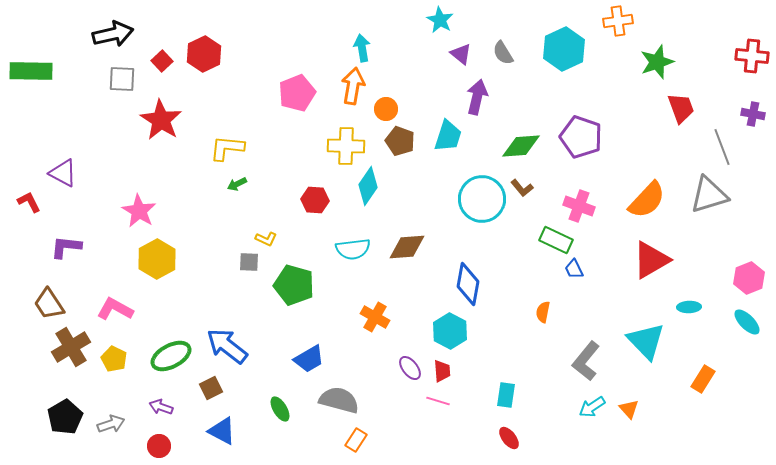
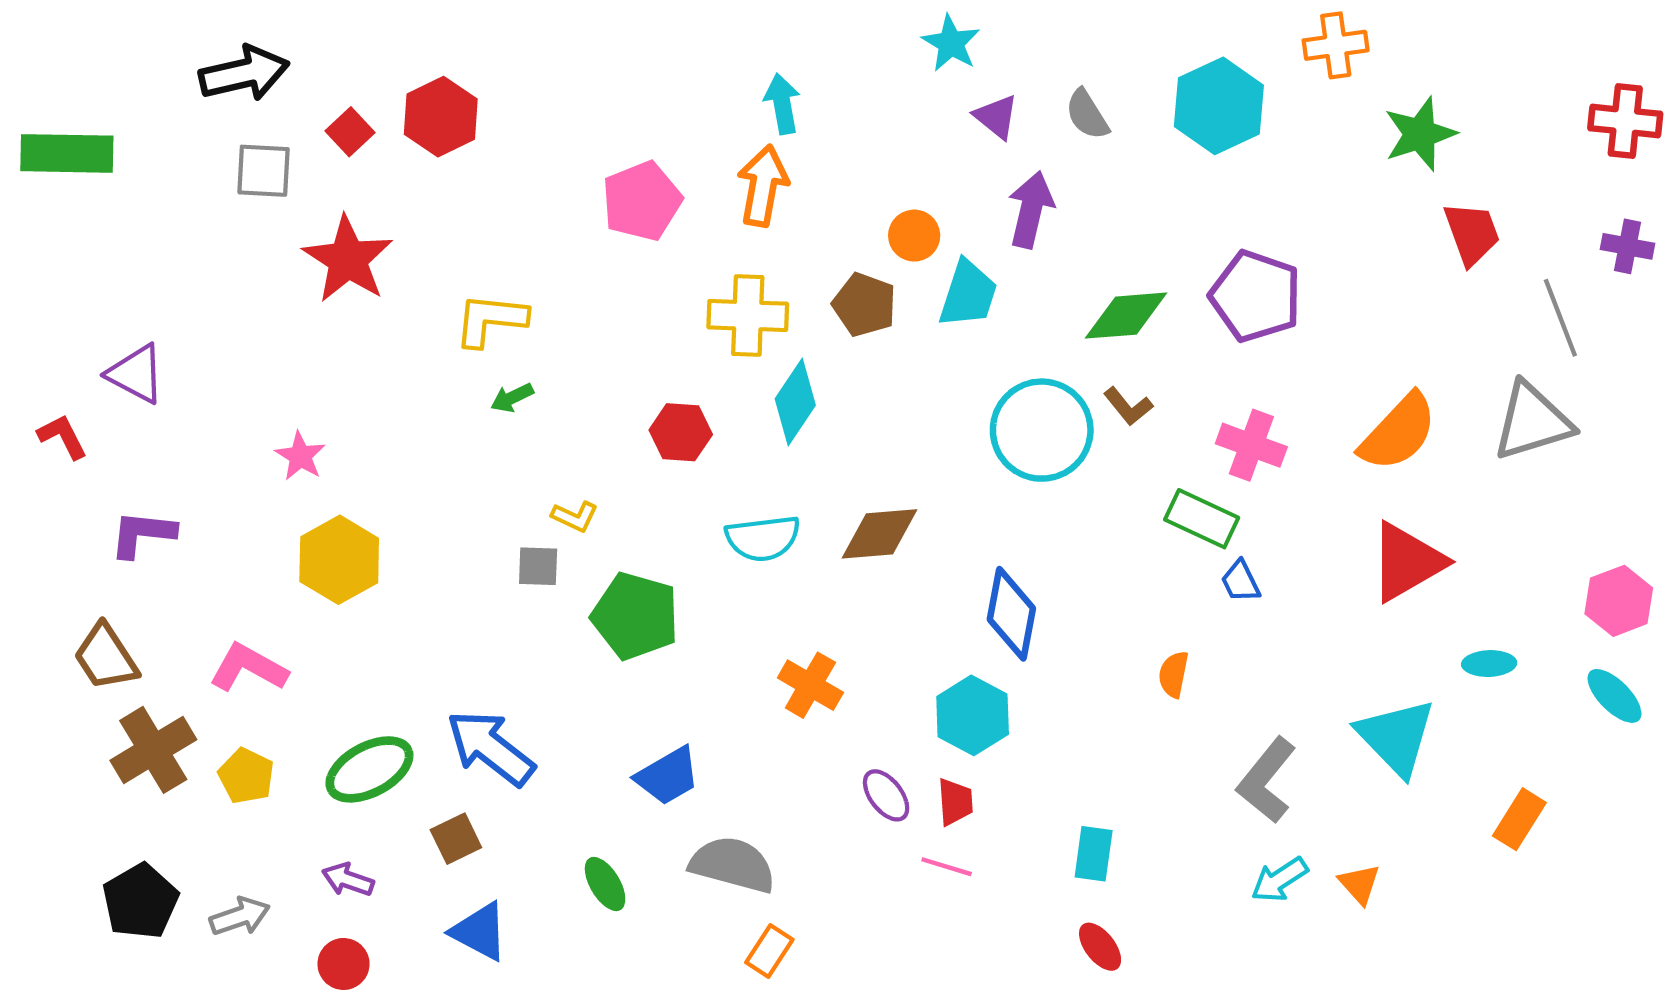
orange circle: (386, 109) -> (914, 236), moved
pink star: (139, 211) -> (300, 456), size x0.7

